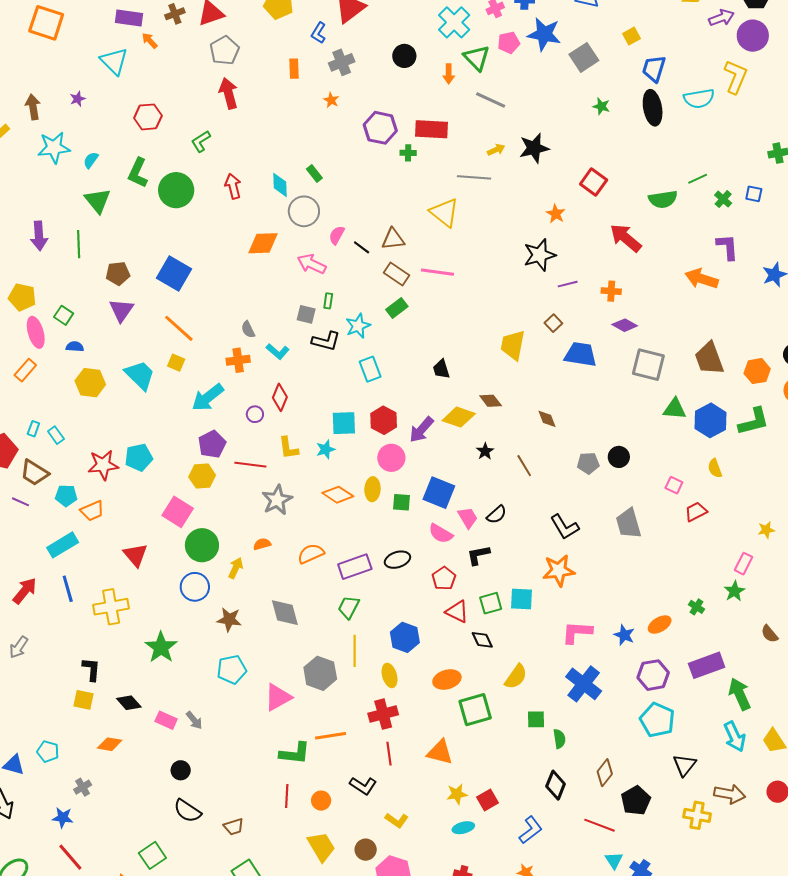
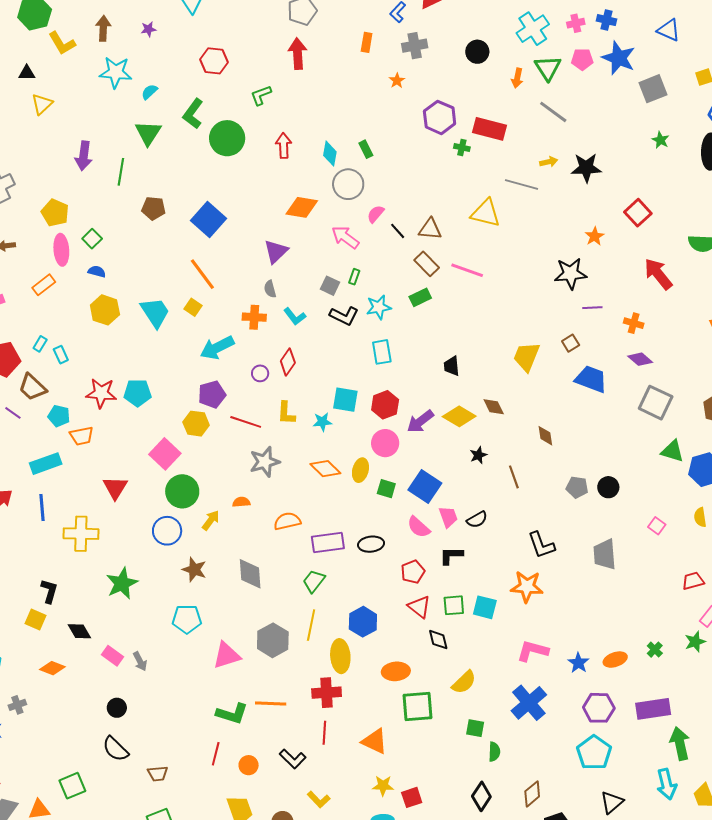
yellow triangle: (444, 213) -> (486, 213), turned -36
purple triangle: (121, 310) -> (276, 251), moved
red trapezoid: (696, 512) -> (693, 581), moved
yellow ellipse: (390, 675) -> (340, 656), size x1.4

